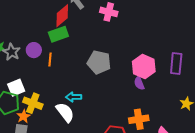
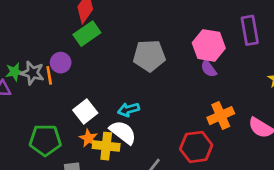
orange line: (50, 60) -> (49, 75), moved
white square: (16, 88) -> (85, 111), moved
yellow cross: (33, 103) -> (106, 146), moved
orange star: (24, 116) -> (88, 138), moved

